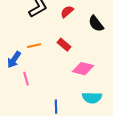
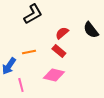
red semicircle: (67, 12) -> (62, 33), moved
pink diamond: (83, 69) -> (54, 75), moved

